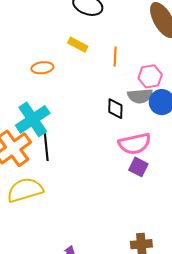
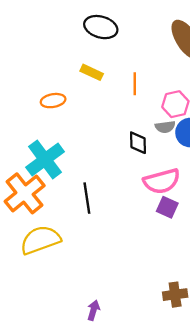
gray semicircle: (140, 96) -> (165, 127), size x0.7
black line: (46, 147) -> (87, 198), moved

